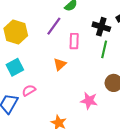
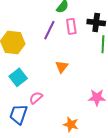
pink rectangle: (74, 41) -> (71, 26), moved

